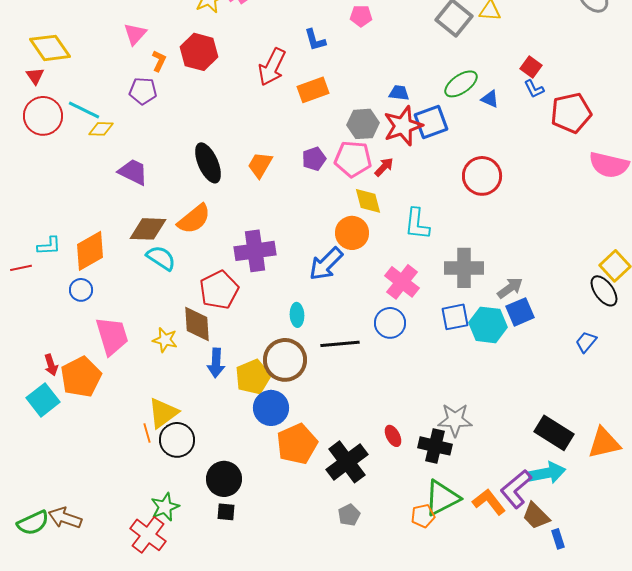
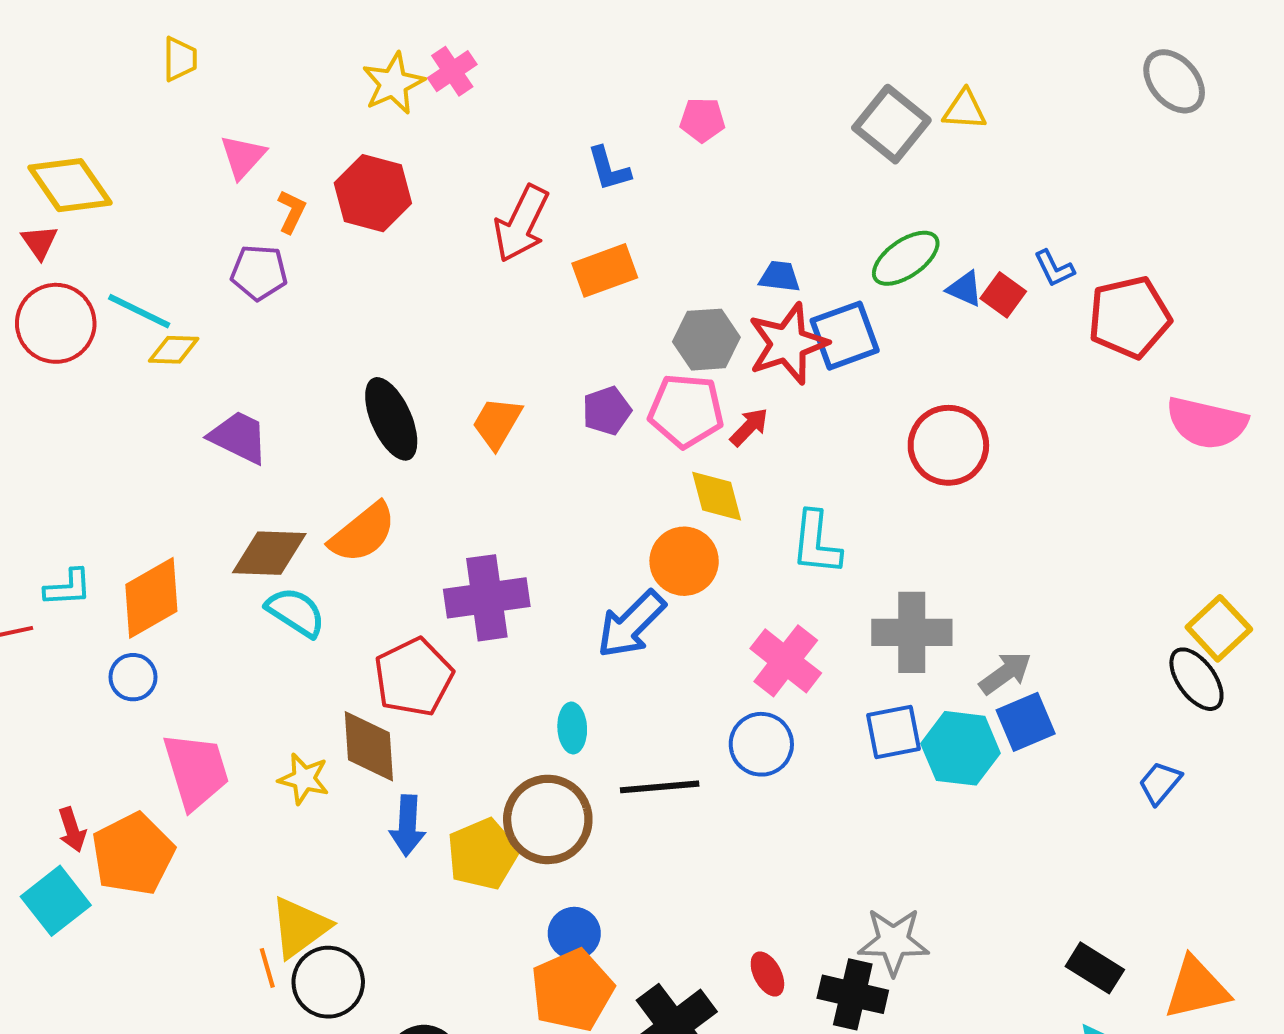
red square: (531, 67) -> (1003, 295), moved
blue circle: (271, 408) -> (574, 933), moved, size x0.7
black rectangle: (554, 433) -> (1095, 968), size x0.7

